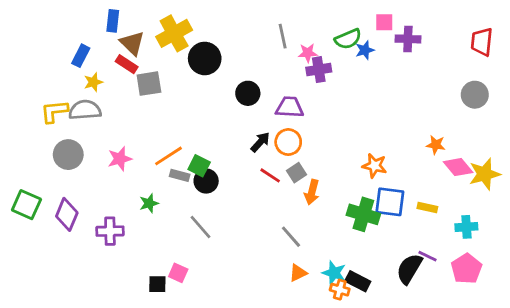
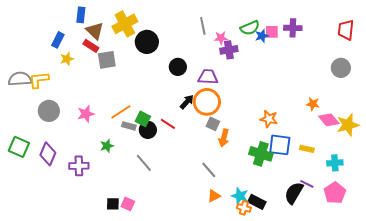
pink square: (384, 22) -> (272, 32), moved
gray semicircle: (85, 110) -> (20, 79), moved
orange circle: (288, 142) -> (207, 102), size x1.4
gray square: (297, 173) -> (213, 124), turned -32
red line: (270, 175) -> (168, 124), moved
pink square: (178, 273) -> (128, 204), moved

